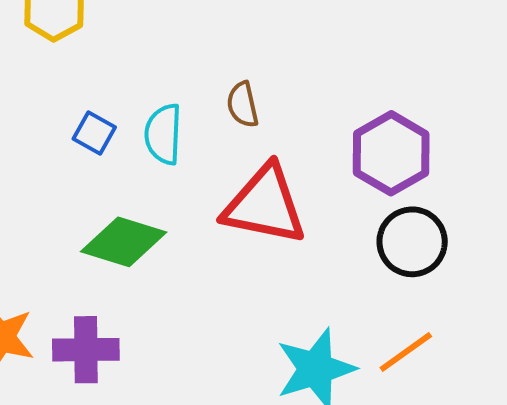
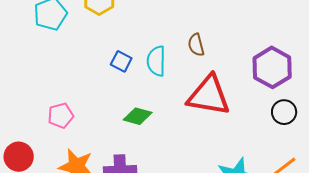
green diamond: (124, 242) -> (138, 116), size x0.7
black circle: (412, 242) -> (284, 112), size x0.7

